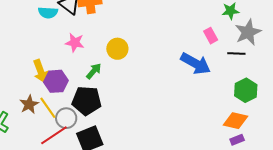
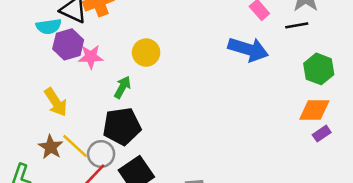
purple hexagon: (56, 81) -> (68, 44), moved

